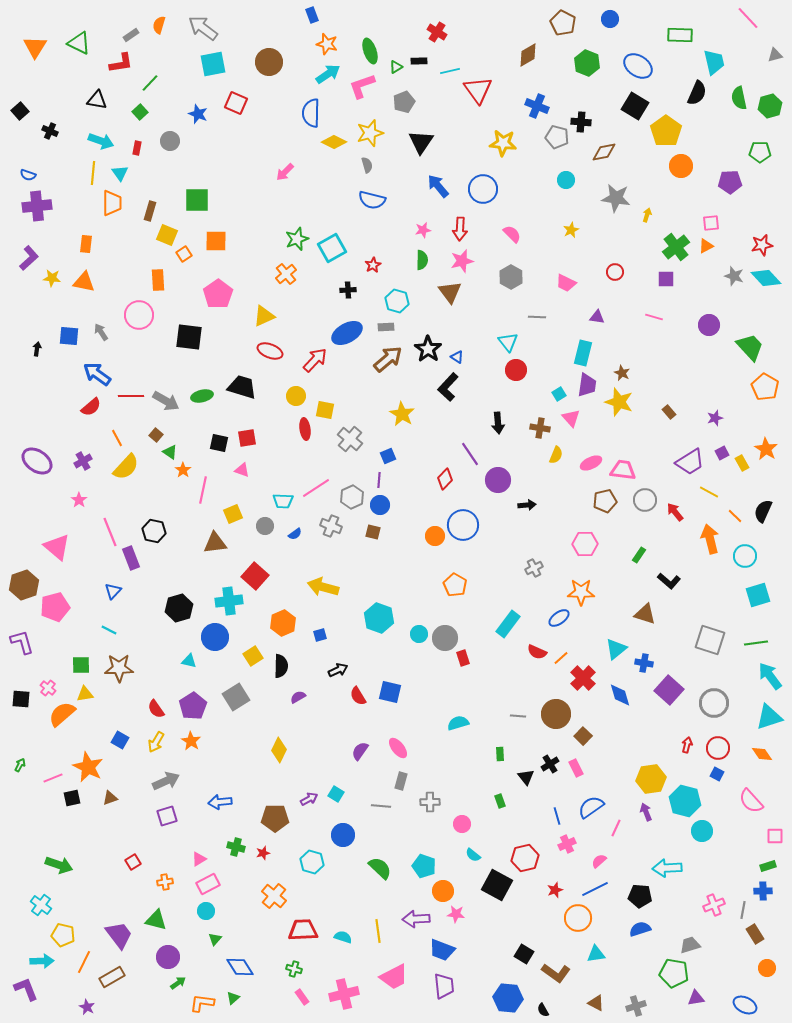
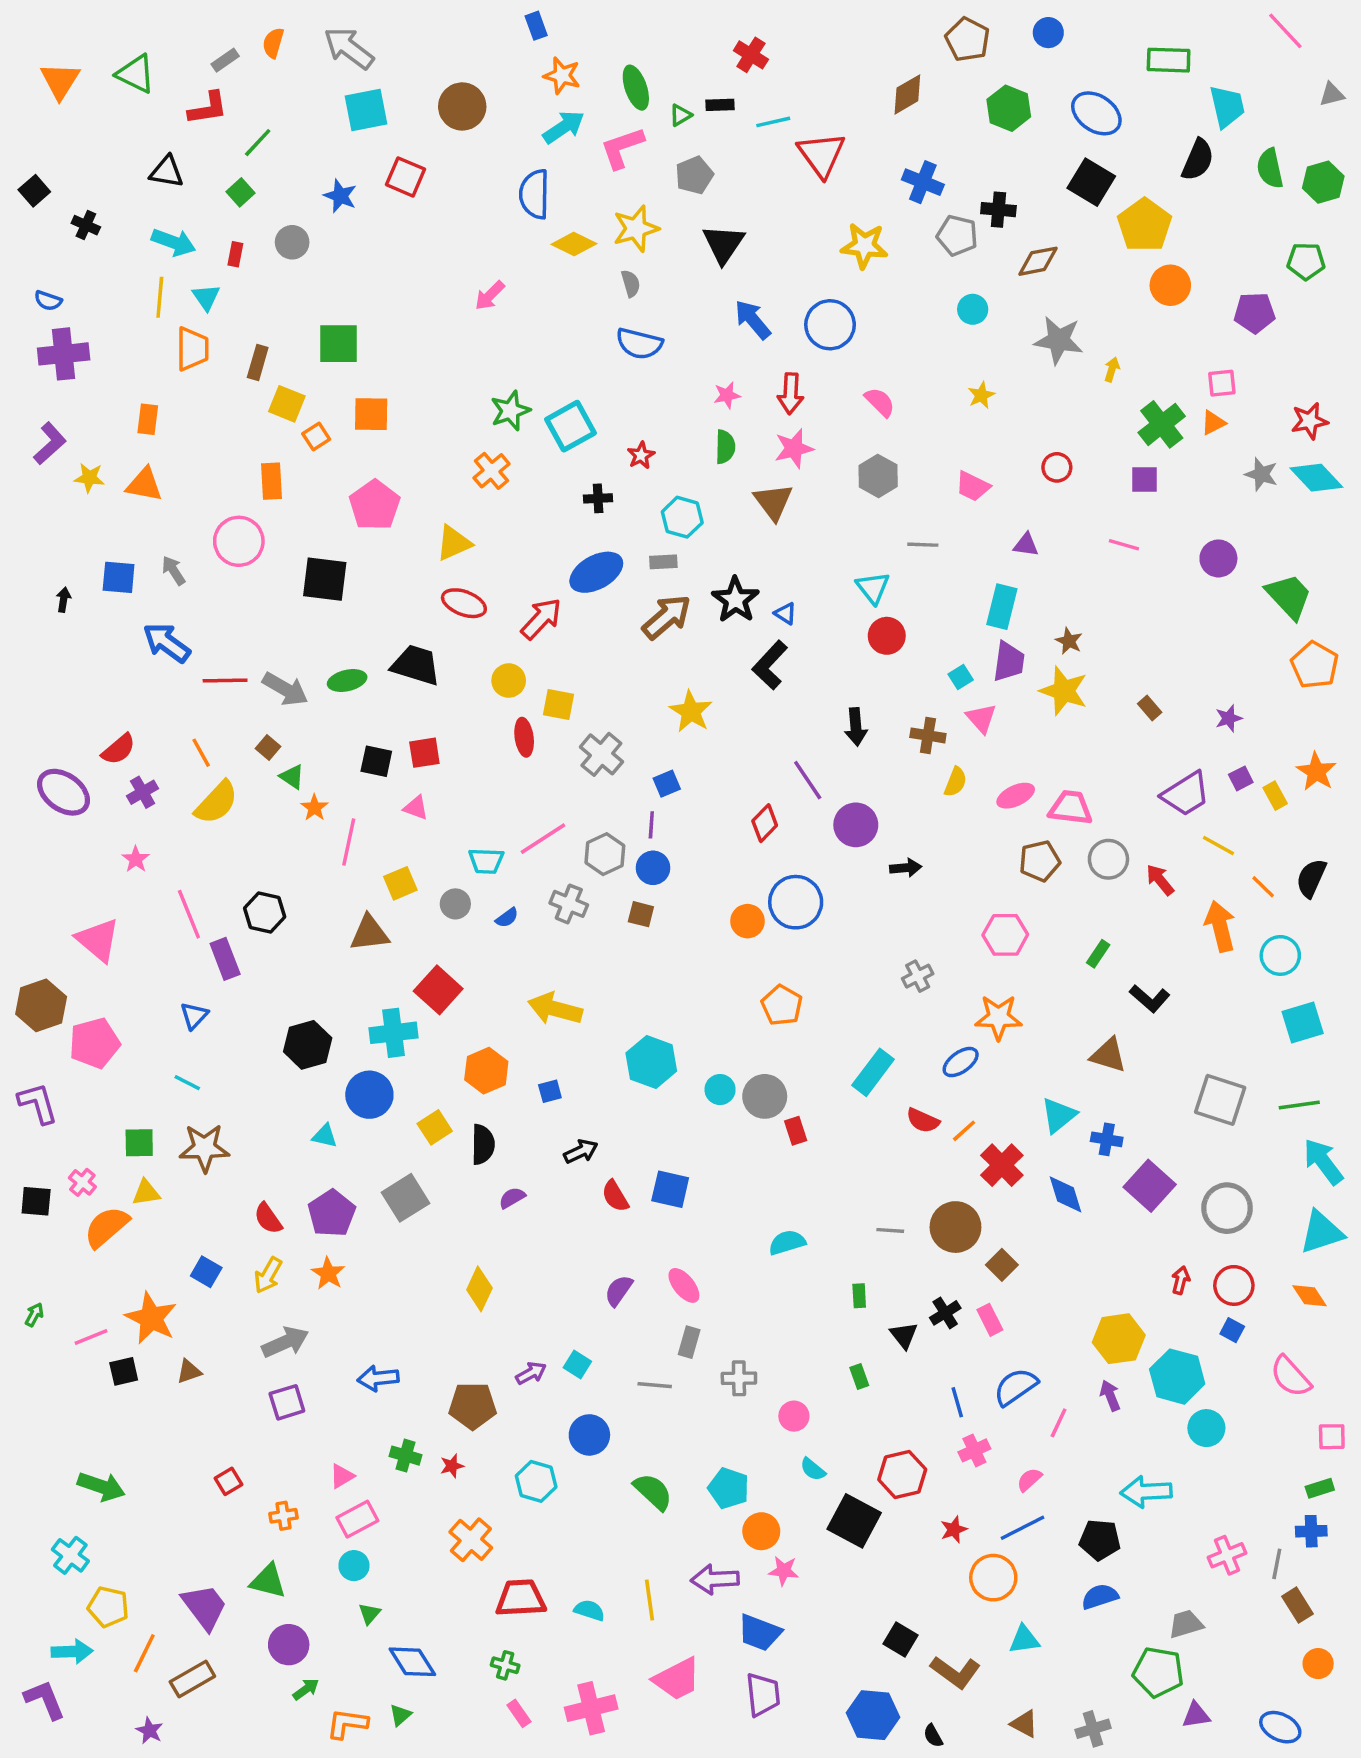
red semicircle: (91, 407) -> (119, 749), moved

